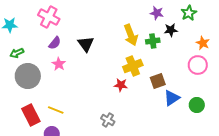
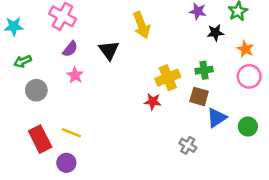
yellow arrow: (131, 35) -> (141, 25), moved
green cross: (153, 41) -> (204, 70), moved
orange star: (203, 43) -> (245, 49), moved
gray circle: (28, 76) -> (36, 90), size x0.7
brown square: (158, 81) -> (199, 96), turned 35
gray cross: (108, 120) -> (188, 145), moved

